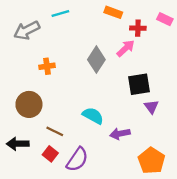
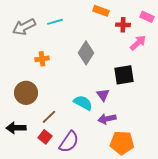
cyan line: (60, 13) -> (55, 22), moved
pink arrow: (126, 48) -> (138, 43), moved
purple triangle: (151, 107) -> (103, 95), moved
brown line: (55, 131) -> (49, 117), turned -70
orange pentagon: (151, 161) -> (122, 143), moved, turned -30

